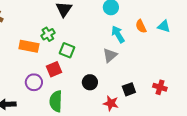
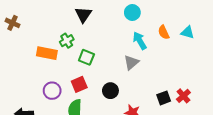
red square: (54, 69) -> (79, 84), moved
red cross: (160, 87) -> (183, 96), turned 32
black square: (129, 89) -> (164, 98), moved

